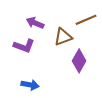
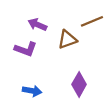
purple diamond: (79, 61) -> (79, 84), moved

